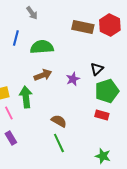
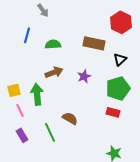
brown rectangle: (83, 27) -> (94, 43), moved
green semicircle: (42, 47) -> (53, 44), size x0.7
black triangle: (97, 69) -> (120, 59), moved
green line: (59, 143) -> (50, 132), moved

